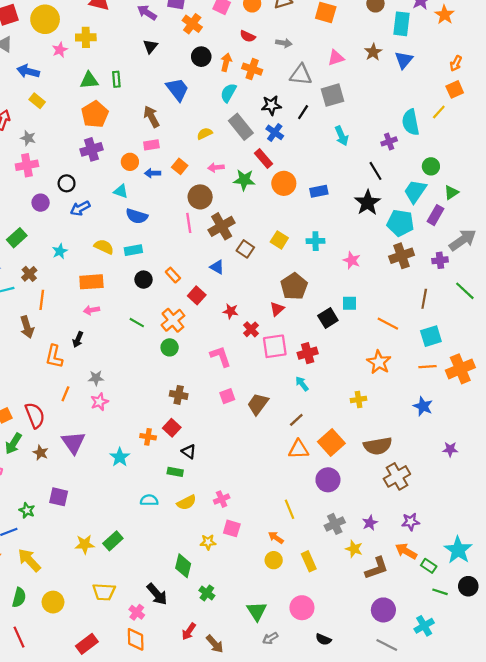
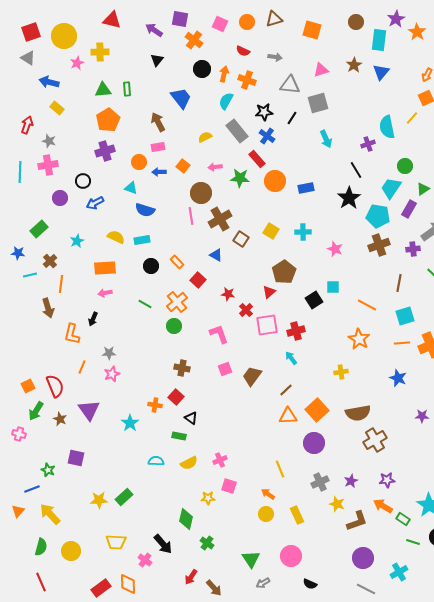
orange diamond: (136, 639) -> (128, 584), moved

